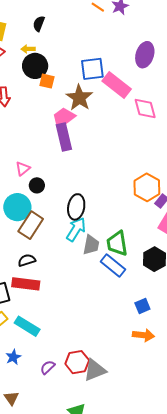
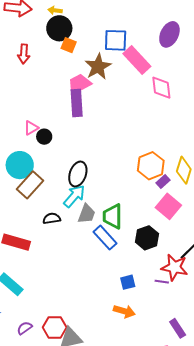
black circle: (37, 185) -> (44, 137), moved
black semicircle: (27, 260) -> (52, 218), moved

